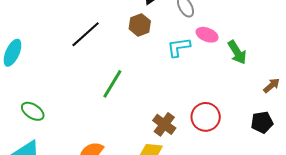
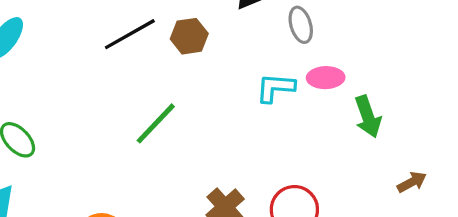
brown hexagon: (140, 25) -> (189, 36), moved
pink ellipse: (207, 35) -> (326, 78), turned -35

